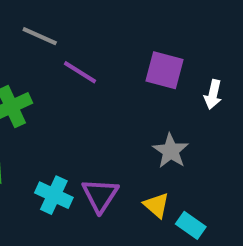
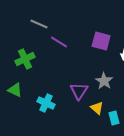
purple triangle: (100, 195) -> (79, 91), moved
cyan rectangle: (191, 225) -> (114, 118), turned 40

